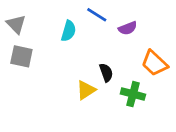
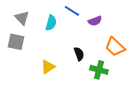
gray triangle: (16, 24) -> (22, 18), moved
yellow triangle: (86, 90) -> (48, 67), moved

